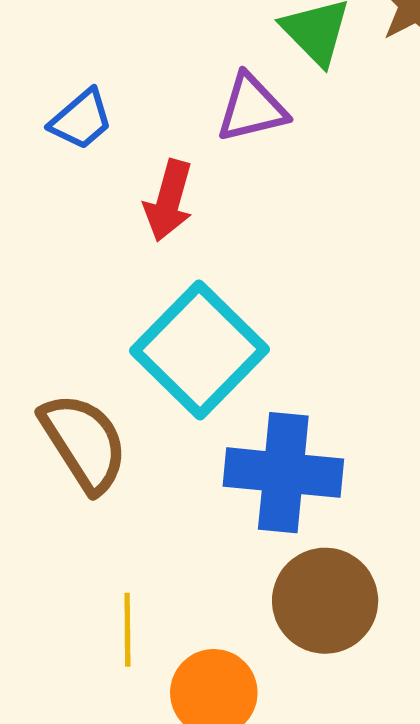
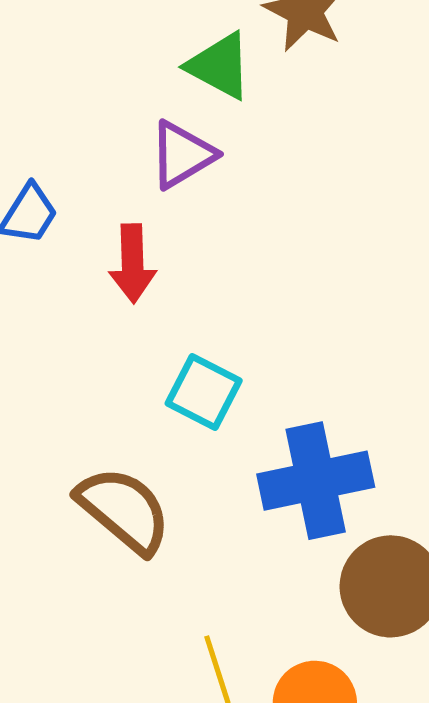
cyan square: (200, 350) -> (204, 392), size x0.6

